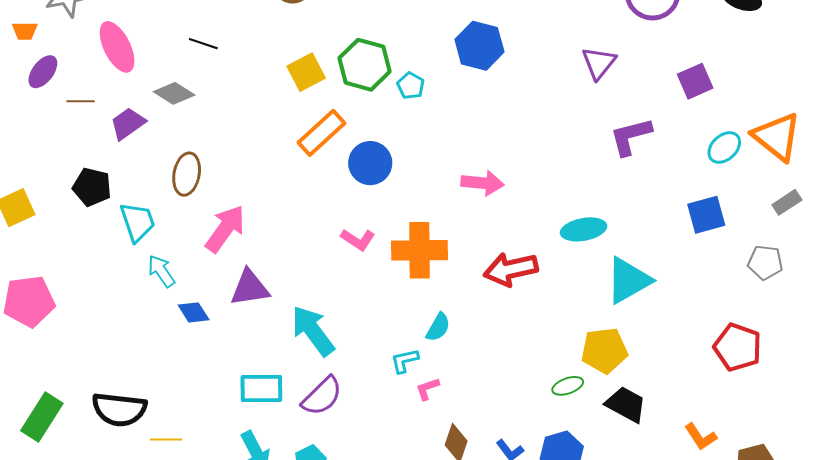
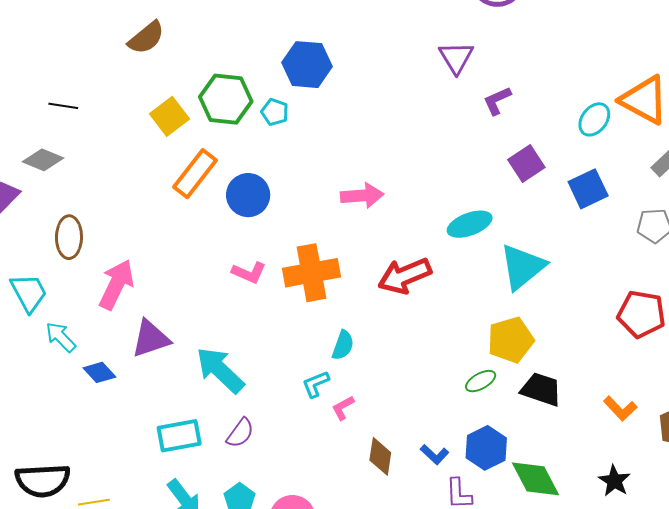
blue hexagon: (479, 46) -> (307, 65), moved
purple square: (695, 81) -> (526, 163), moved
purple L-shape: (631, 136) -> (497, 101), moved, size x0.7
purple semicircle: (322, 396) -> (240, 433), size x0.7

